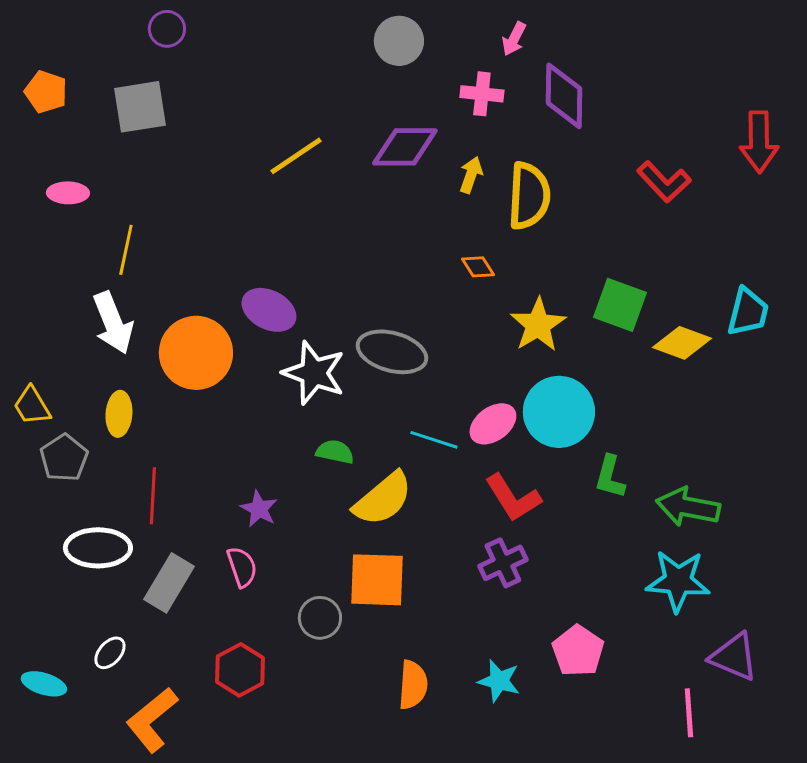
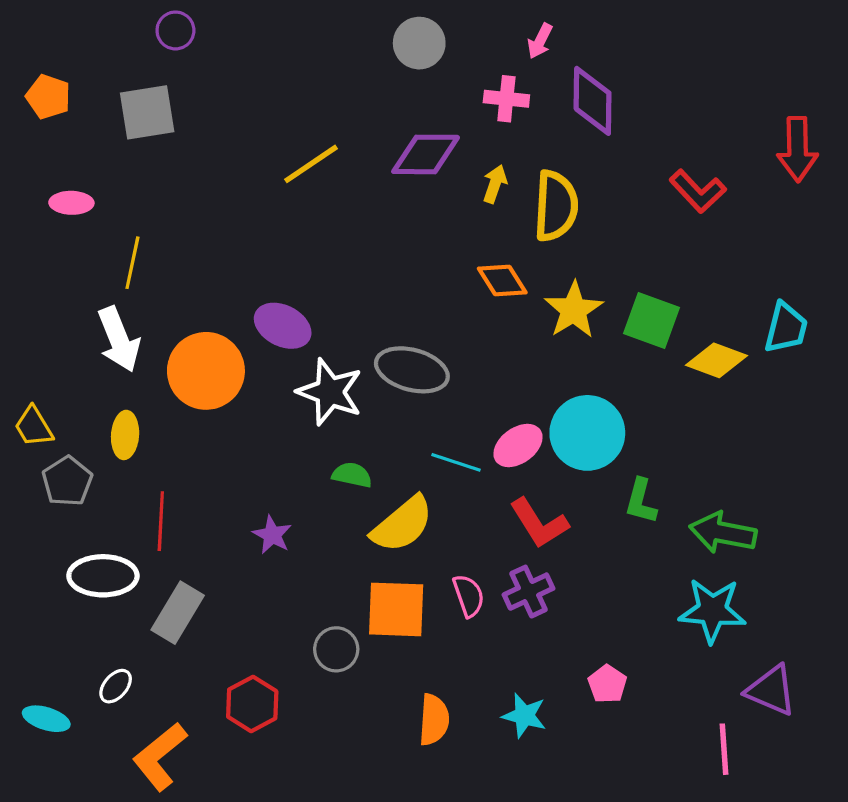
orange diamond: (478, 267) -> (502, 281), size x1.4
yellow star: (538, 325) -> (574, 310), moved
pink semicircle: (242, 567) -> (469, 596), moved
pink pentagon: (578, 651) -> (607, 684), size x0.7

